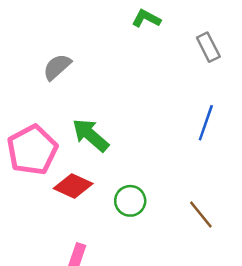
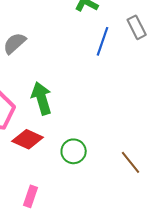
blue line: (206, 123) -> (103, 41), moved
green arrow: (91, 135) -> (42, 98), turned 32

